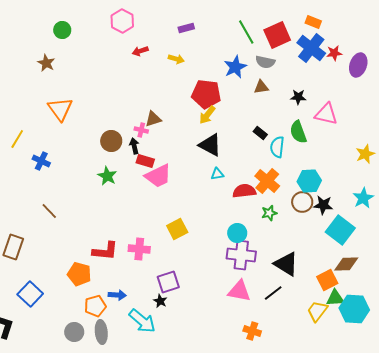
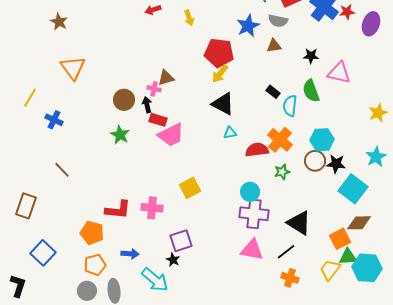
yellow arrow: (176, 59) -> (189, 18), turned 56
orange pentagon: (95, 306) -> (95, 265), moved
orange cross: (252, 331) -> (290, 278), moved

